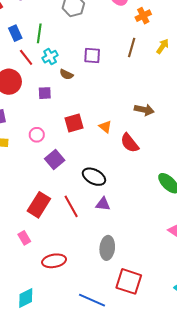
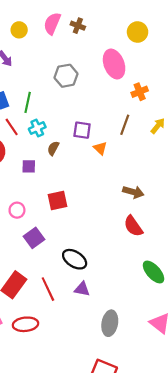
brown semicircle: (66, 74) -> (53, 148), turned 88
orange triangle: (105, 127) -> (100, 148), moved
red semicircle: (130, 143) -> (133, 226), moved
gray ellipse: (107, 248) -> (110, 323), moved
red ellipse: (54, 261) -> (26, 324), moved

